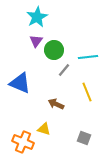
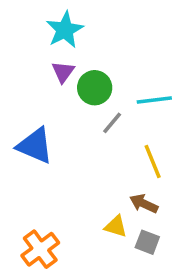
brown arrow: (56, 104) -> (144, 204), moved
yellow triangle: (44, 129) -> (116, 226), moved
orange cross: (23, 142) -> (40, 249), turned 30

